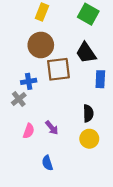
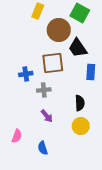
brown circle: (41, 45) -> (59, 30), moved
gray cross: (19, 99) -> (44, 90), moved, turned 32
pink semicircle: (29, 131) -> (17, 136), moved

